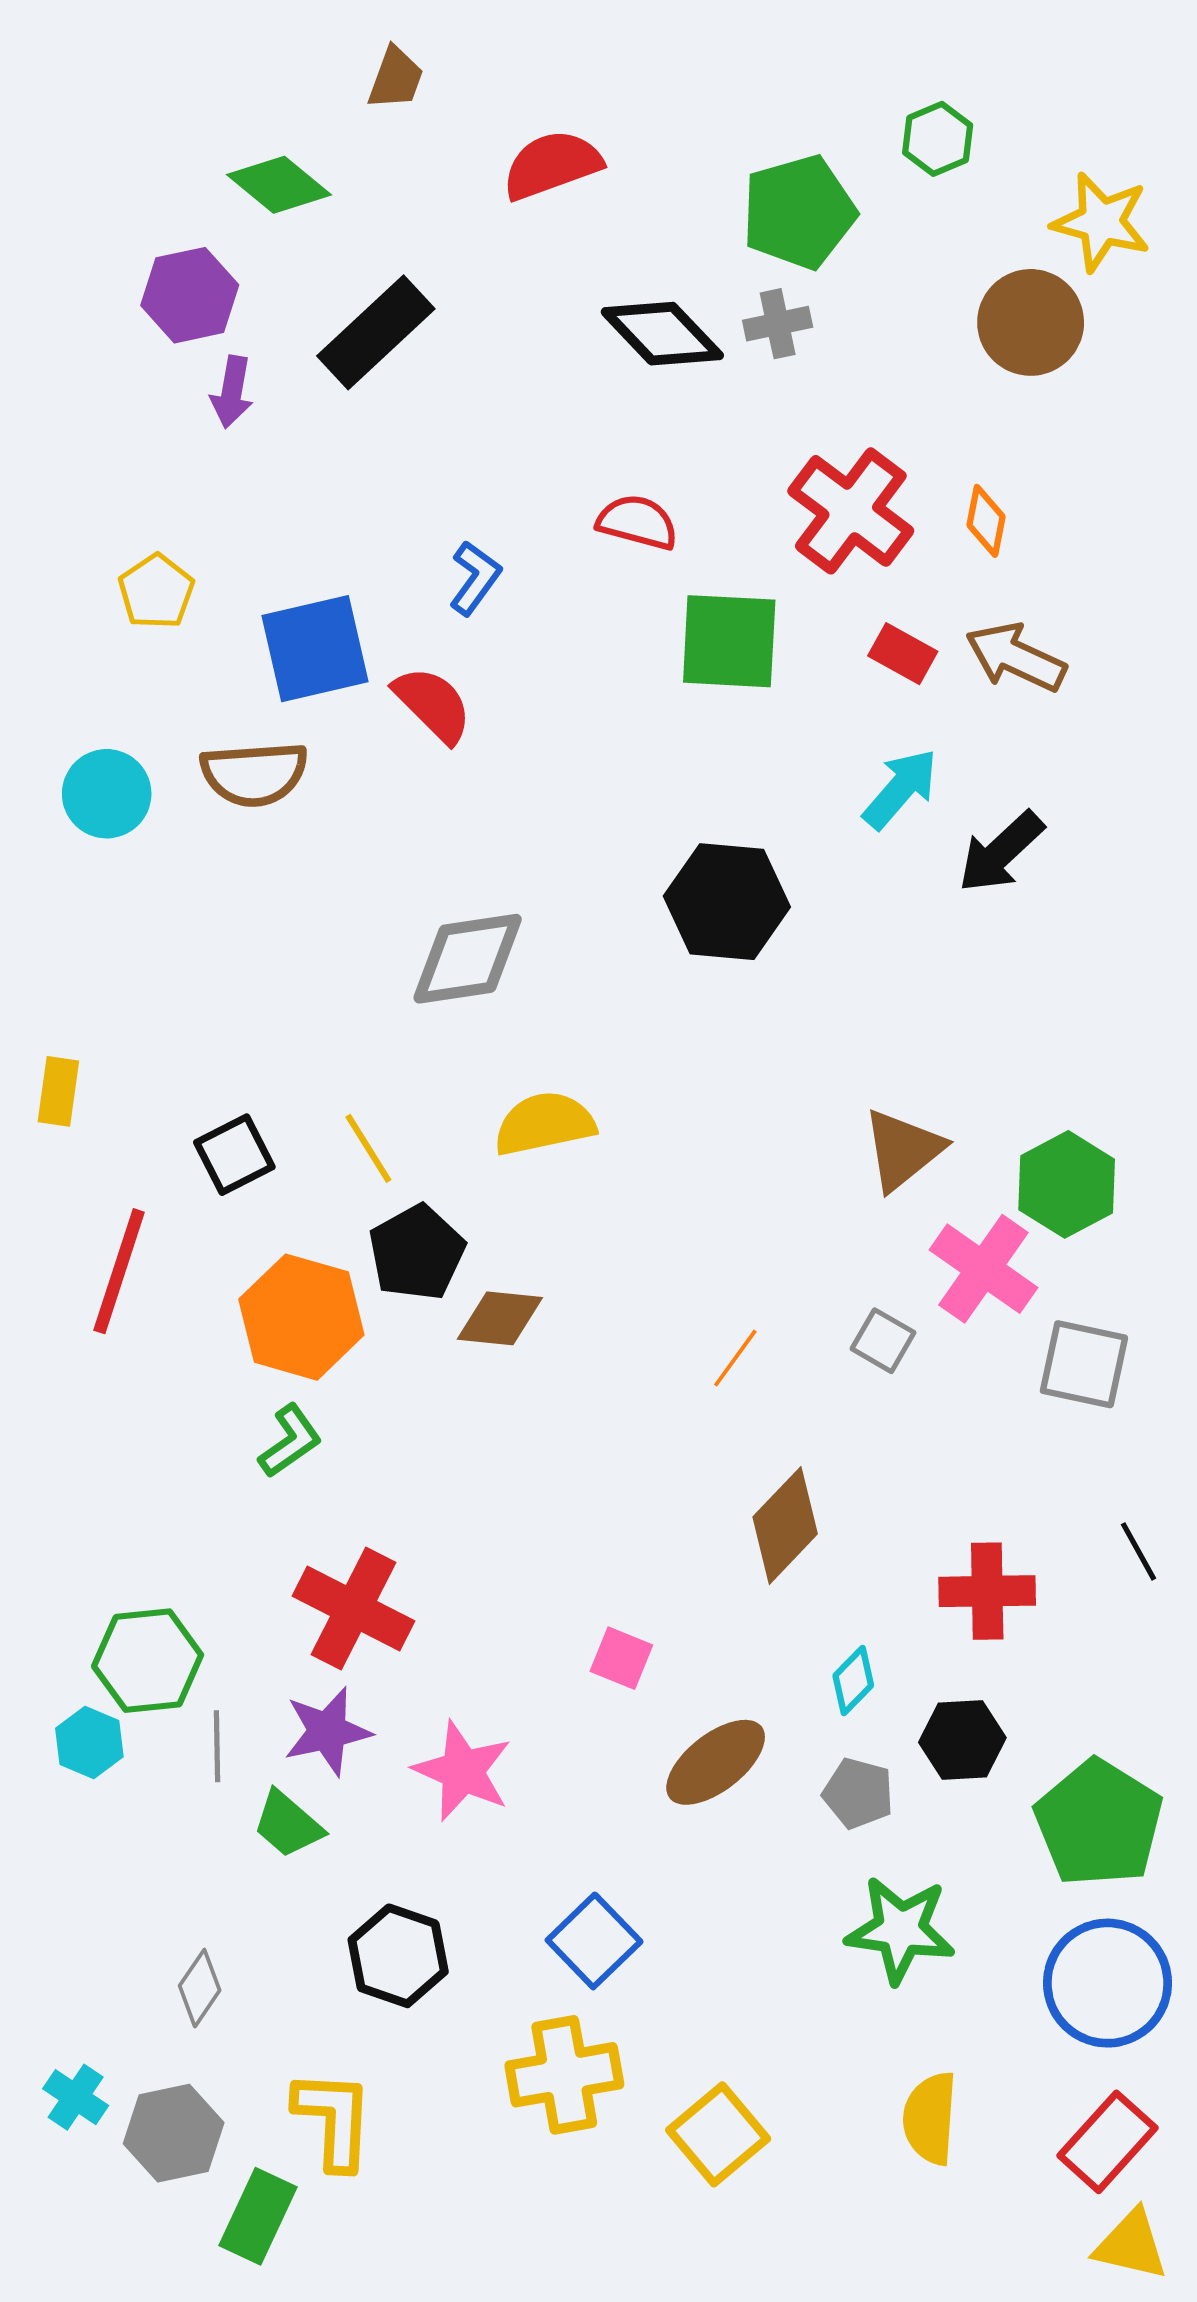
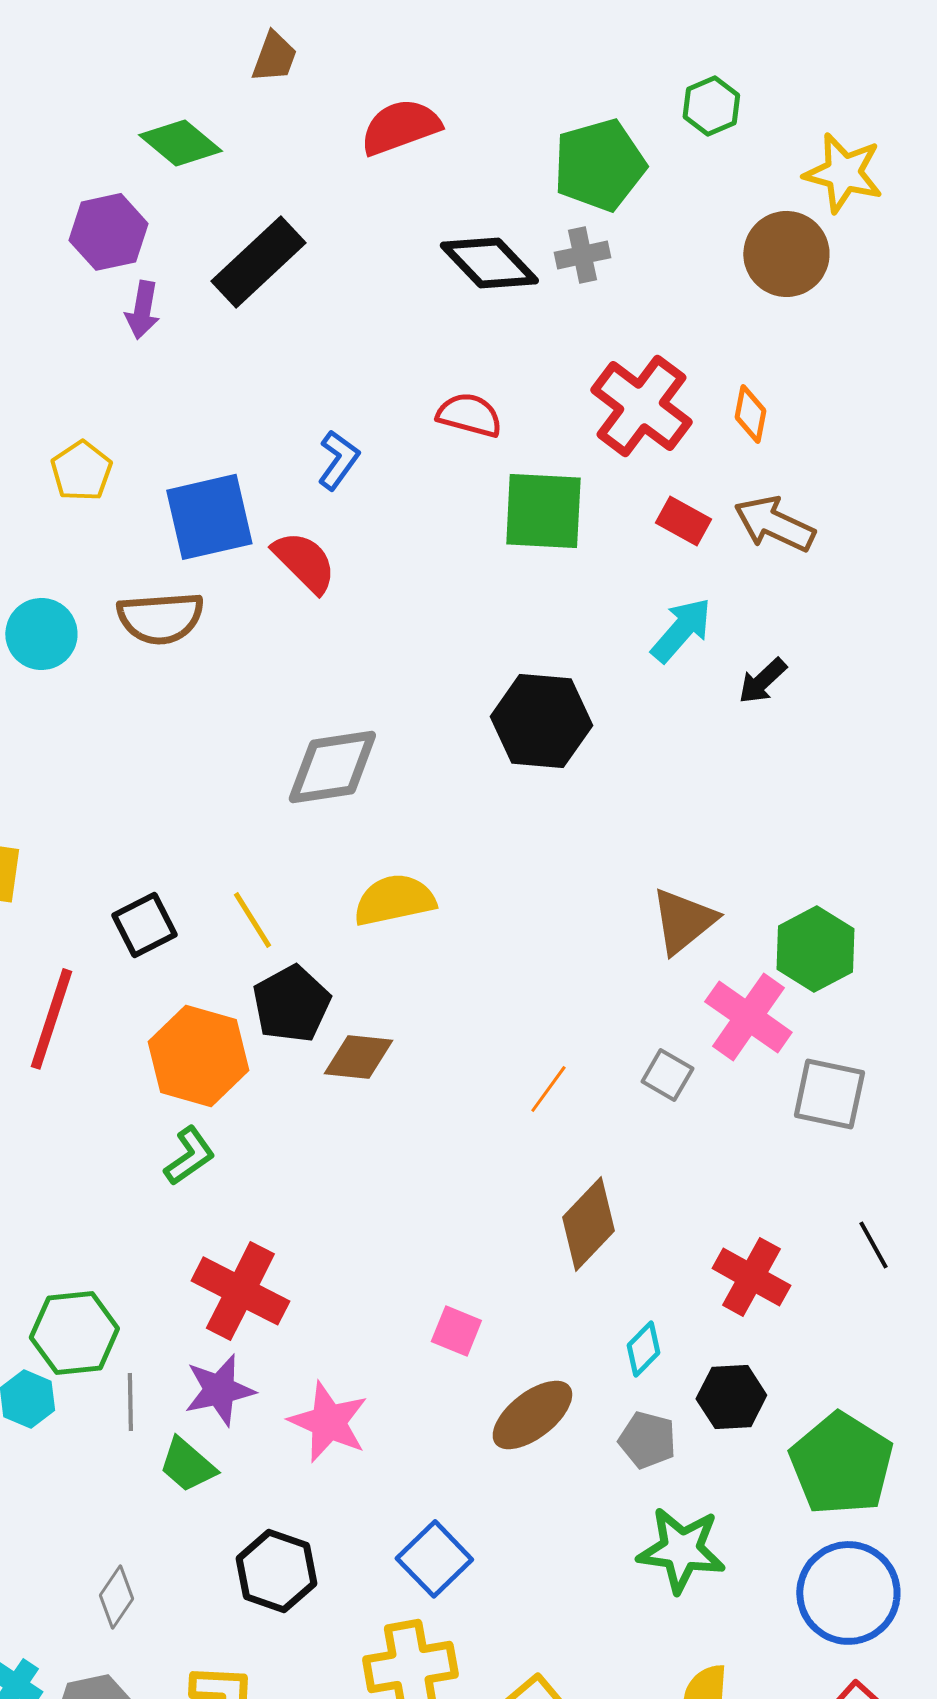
black arrow: (1001, 852) -> (762, 681), size x0.7
red cross: (987, 1591) -> (751, 1277), turned 30

